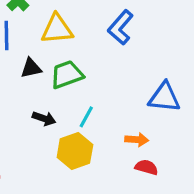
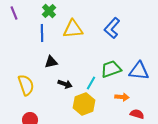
black triangle: (31, 68) -> (51, 62), moved
green trapezoid: (67, 75) -> (111, 69), moved
red semicircle: (146, 167) -> (137, 114), moved

